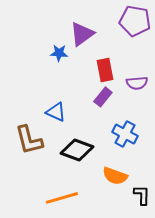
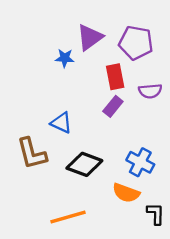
purple pentagon: (135, 21) -> (136, 43), moved
blue cross: (125, 134) -> (140, 162), moved

